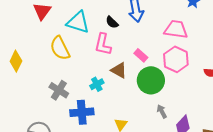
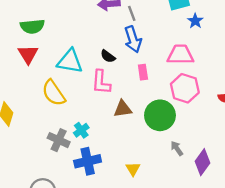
pink rectangle: (141, 55) -> (143, 72), moved, turned 48
brown triangle: (119, 70) -> (123, 109), turned -30
cyan cross: (97, 84) -> (81, 130), moved

